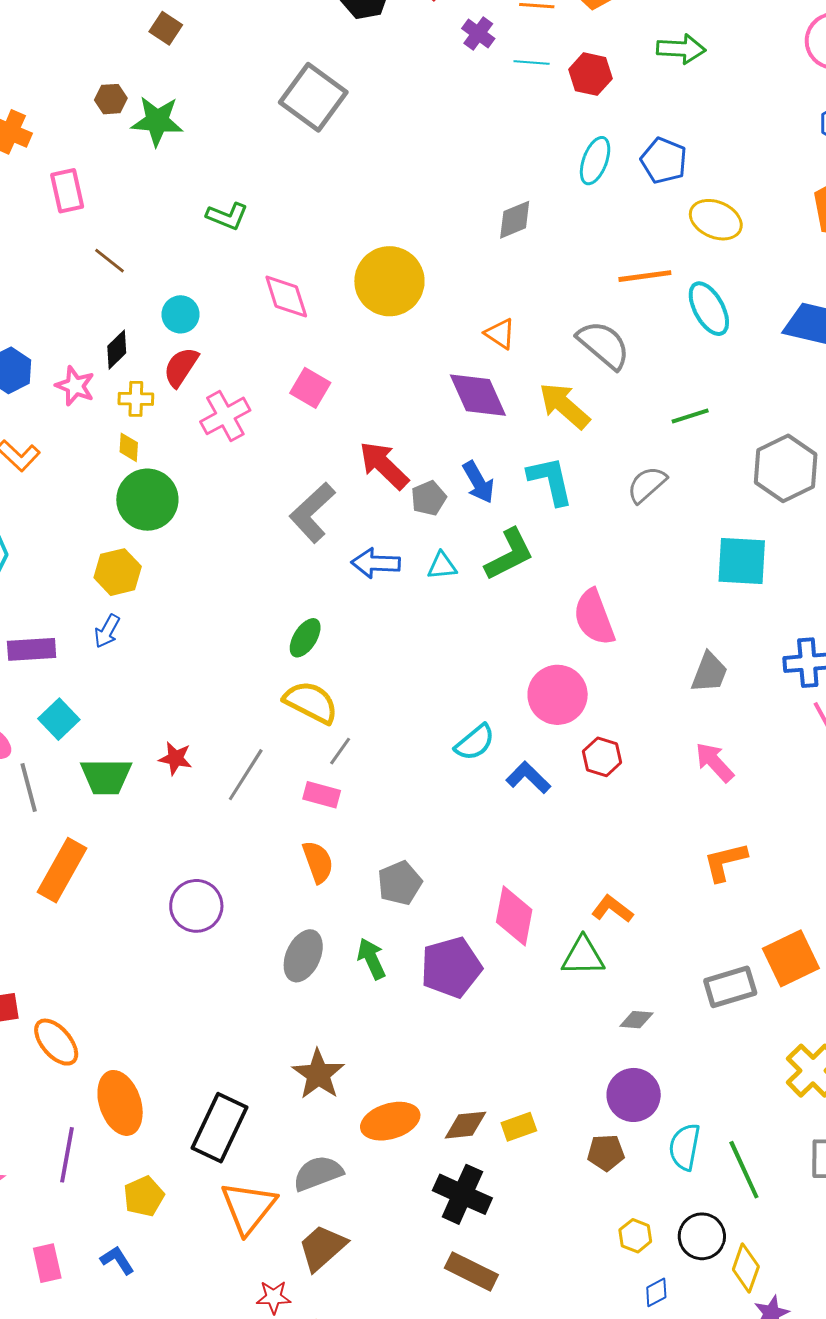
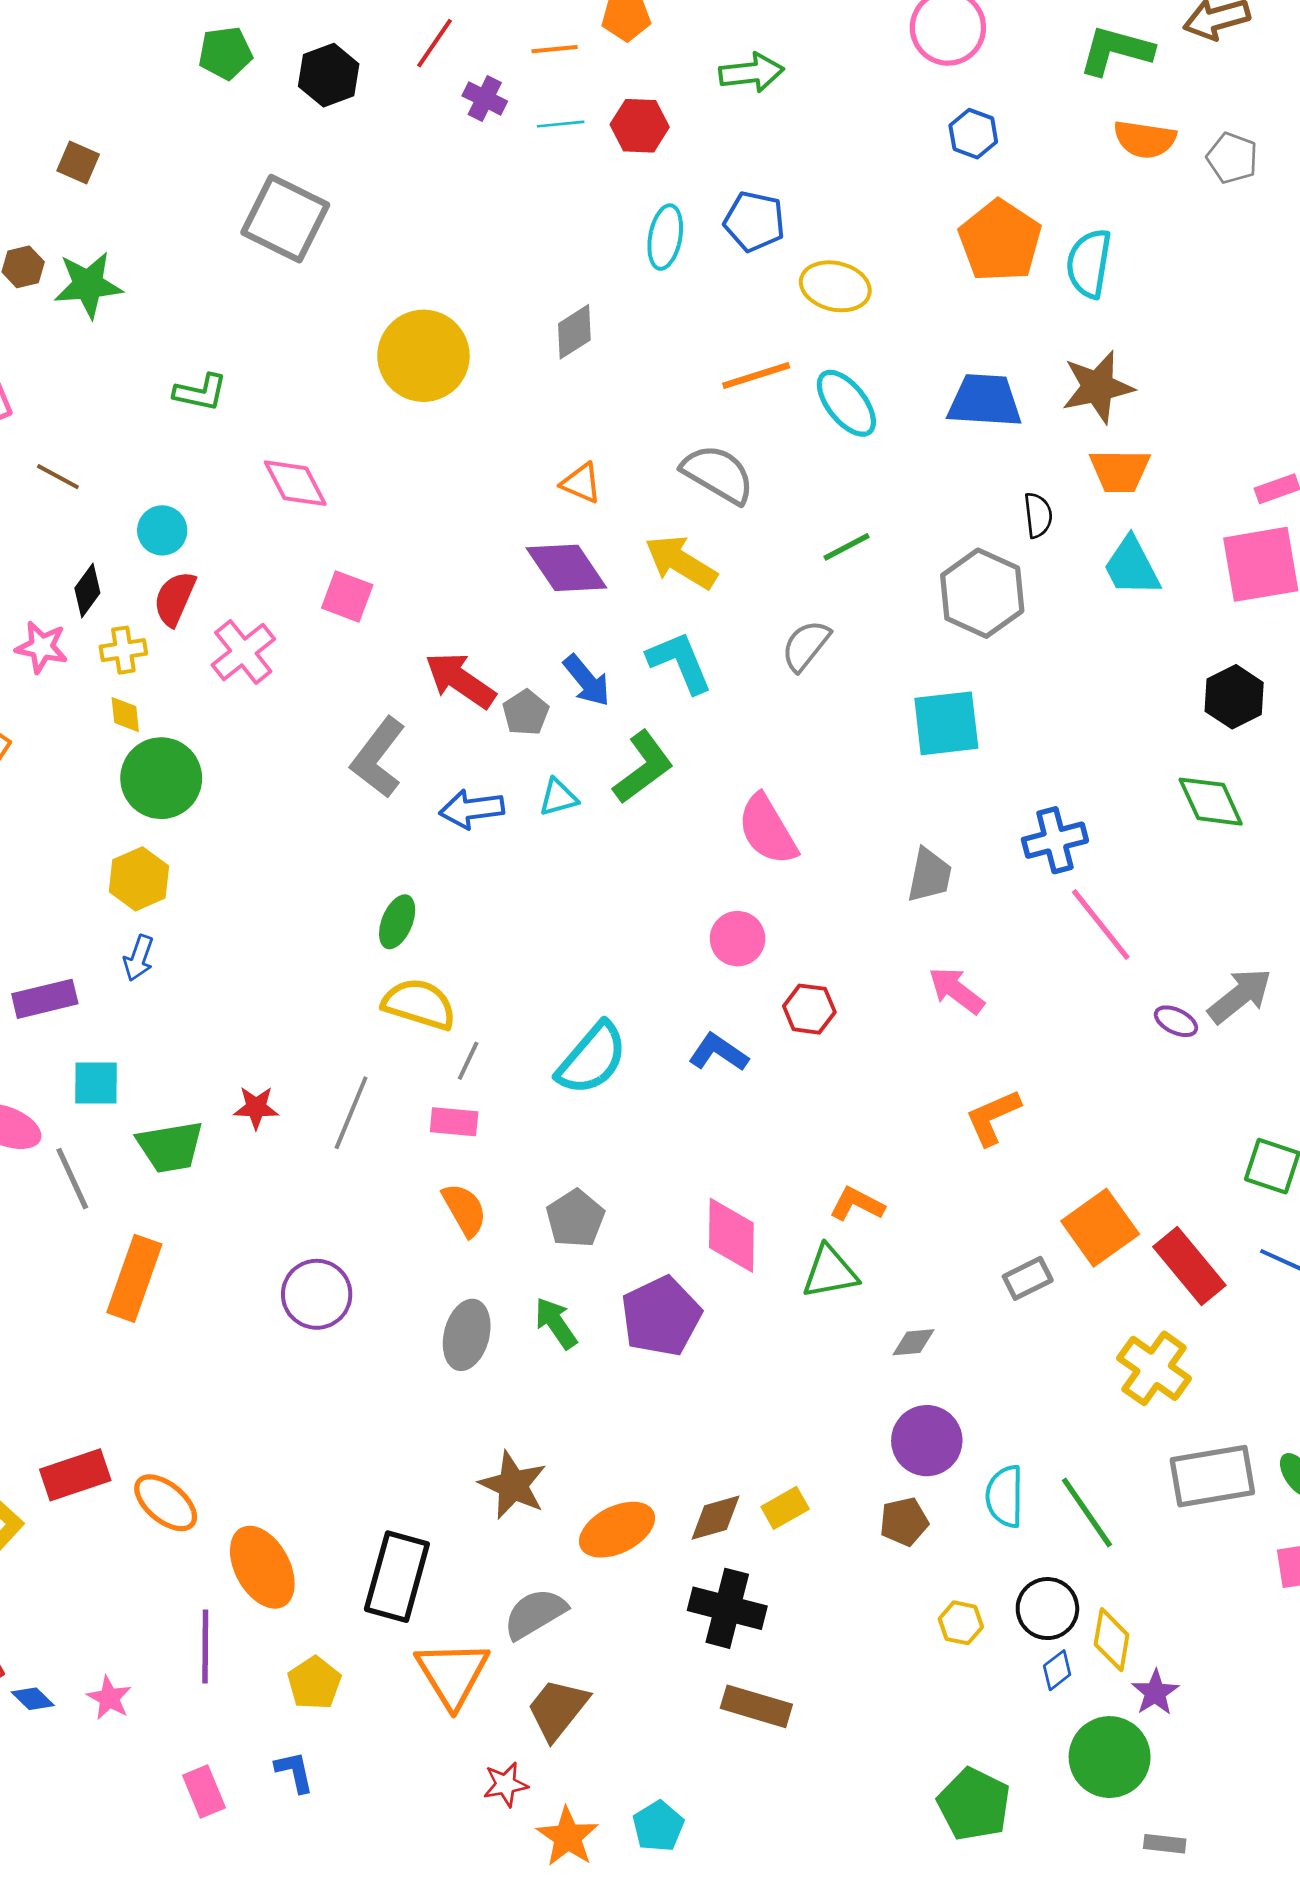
yellow circle: (389, 281) -> (423, 356), moved
pink circle: (558, 695) -> (738, 939), size x0.7
cyan square: (59, 719) -> (96, 1083), turned -36
cyan semicircle: (475, 742) -> (592, 1059), moved, size x1.4
gray rectangle: (730, 987) -> (1028, 1278), size x0.7
blue L-shape: (117, 1260) -> (294, 1772), turned 30
blue diamond: (656, 1292) -> (1057, 1670), moved

